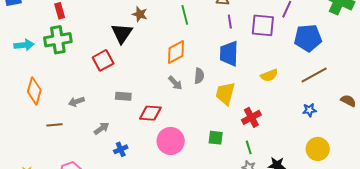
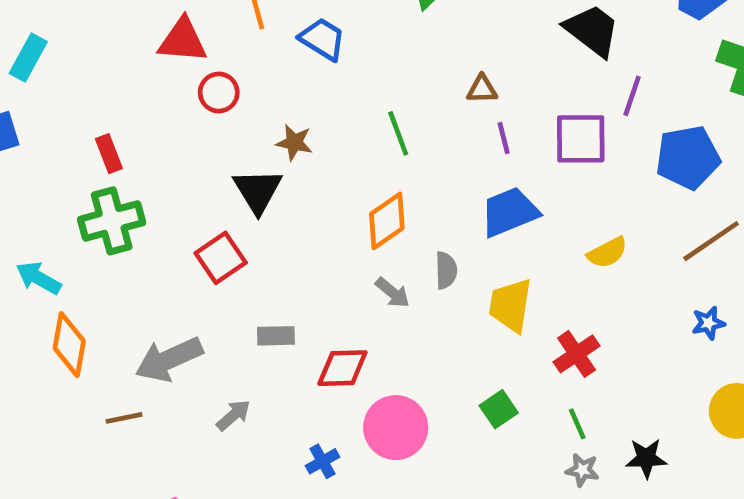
cyan arrow: (24, 45) -> (39, 278), moved, turned -138
blue trapezoid: (229, 54) -> (510, 212), turned 72
gray arrow: (76, 102) -> (169, 359), size x1.8
green square: (216, 138) -> (499, 409), turned -35
blue cross: (121, 149) -> (322, 461), moved

